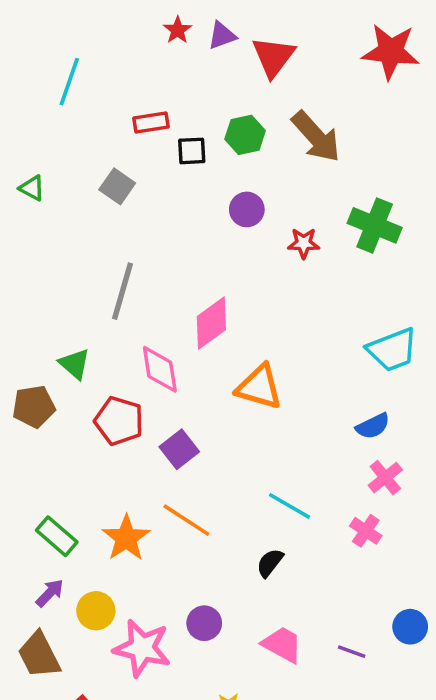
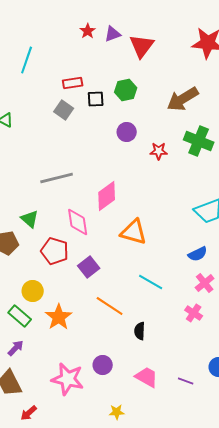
brown arrow: (316, 137) -> (183, 99), moved, turned 100
gray square: (117, 186) -> (64, 110), moved
gray line: (123, 291) -> (57, 178), turned 60
cyan line: (289, 506) -> (151, 282), moved
orange line: (186, 520) -> (110, 306), moved
black semicircle: (270, 563) -> (140, 331), turned -36
yellow circle: (96, 611) -> (33, 291), moved

